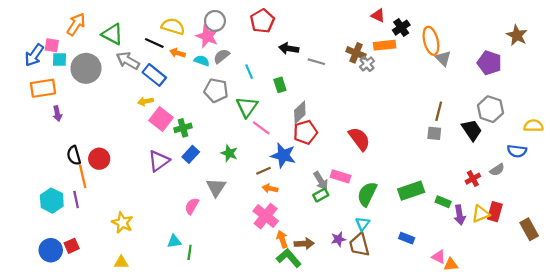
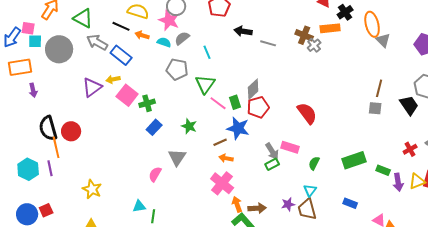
green rectangle: (280, 85) -> (235, 102), moved
black semicircle: (74, 155) -> (48, 128), size x1.4
purple triangle: (159, 161) -> (92, 87), moved
green semicircle: (367, 194) -> (314, 163), size x0.6

